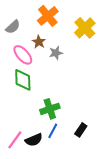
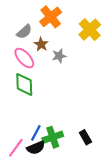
gray semicircle: (13, 27) -> (24, 32), moved
green cross: (50, 109) -> (53, 137), moved
black rectangle: (81, 130) -> (85, 137), turned -64
blue line: (53, 131) -> (36, 133), moved

